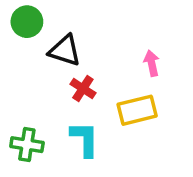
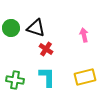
green circle: (27, 22) -> (11, 28), moved
yellow rectangle: (137, 110) -> (85, 77), moved

